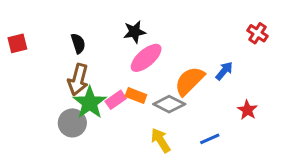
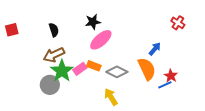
brown arrow: (78, 80) -> (54, 55), turned 50
orange semicircle: (189, 81) -> (147, 69), moved, turned 110
blue line: (210, 139) -> (165, 85), moved

